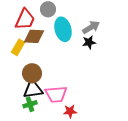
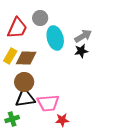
brown diamond: (34, 36) -> (26, 58), moved
green cross: (30, 104) -> (12, 119), moved

